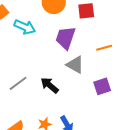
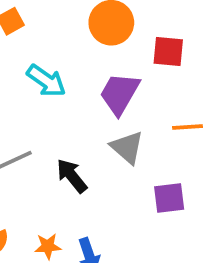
cyan arrow: (25, 27) -> (46, 81), moved

